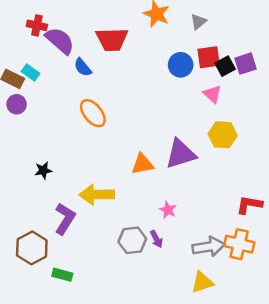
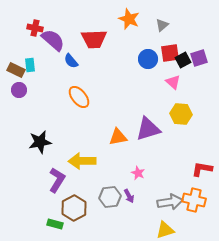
cyan rectangle: (31, 72) -> (30, 65), turned 48
black star: (43, 170) -> (40, 142), size x1.6
brown hexagon: (32, 248) -> (74, 208), moved

